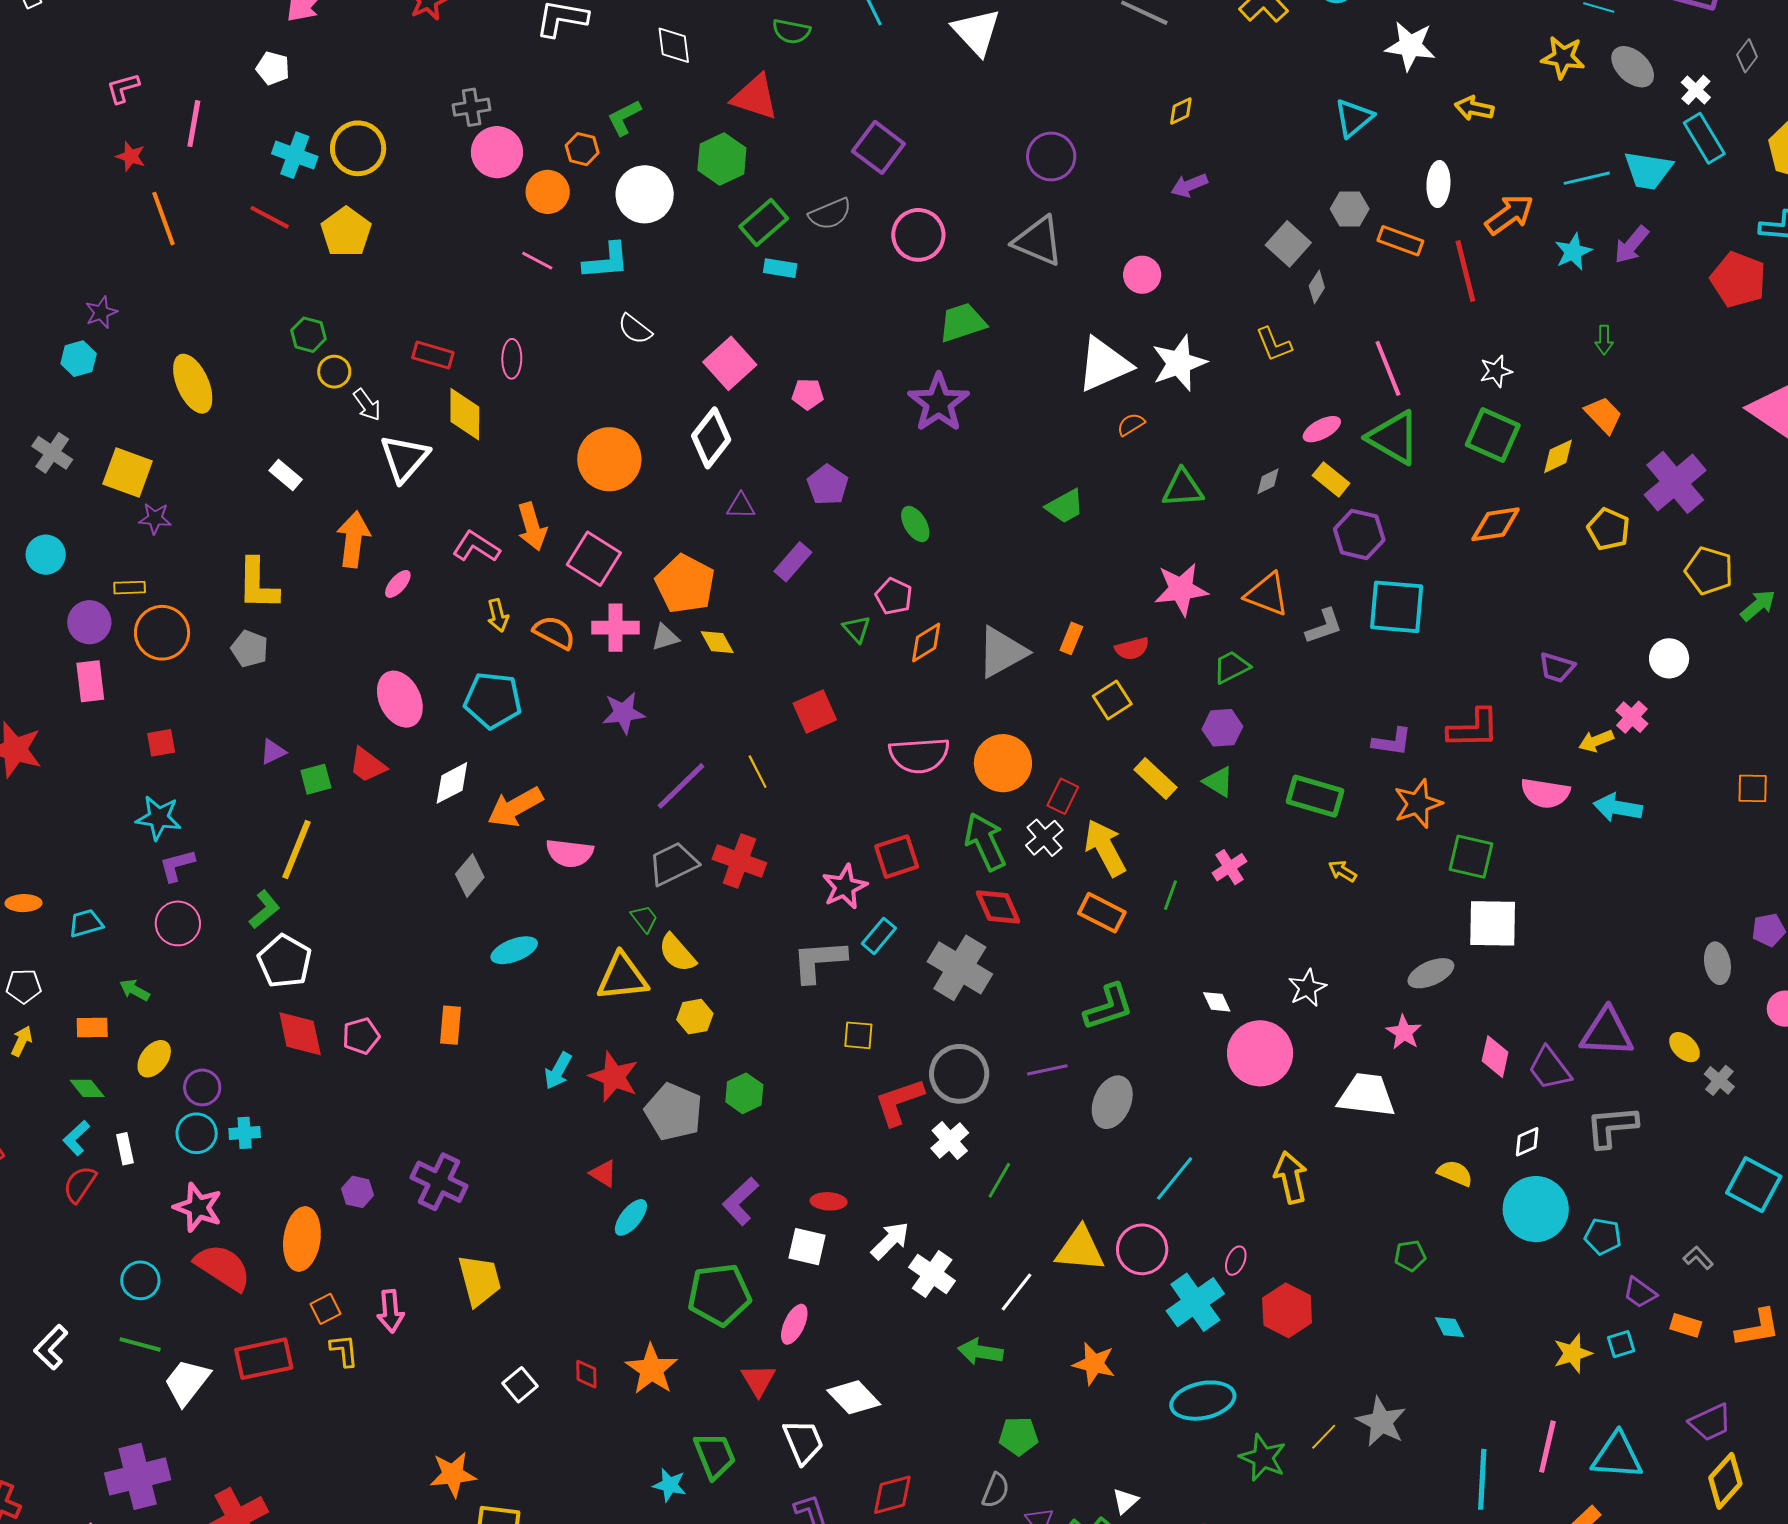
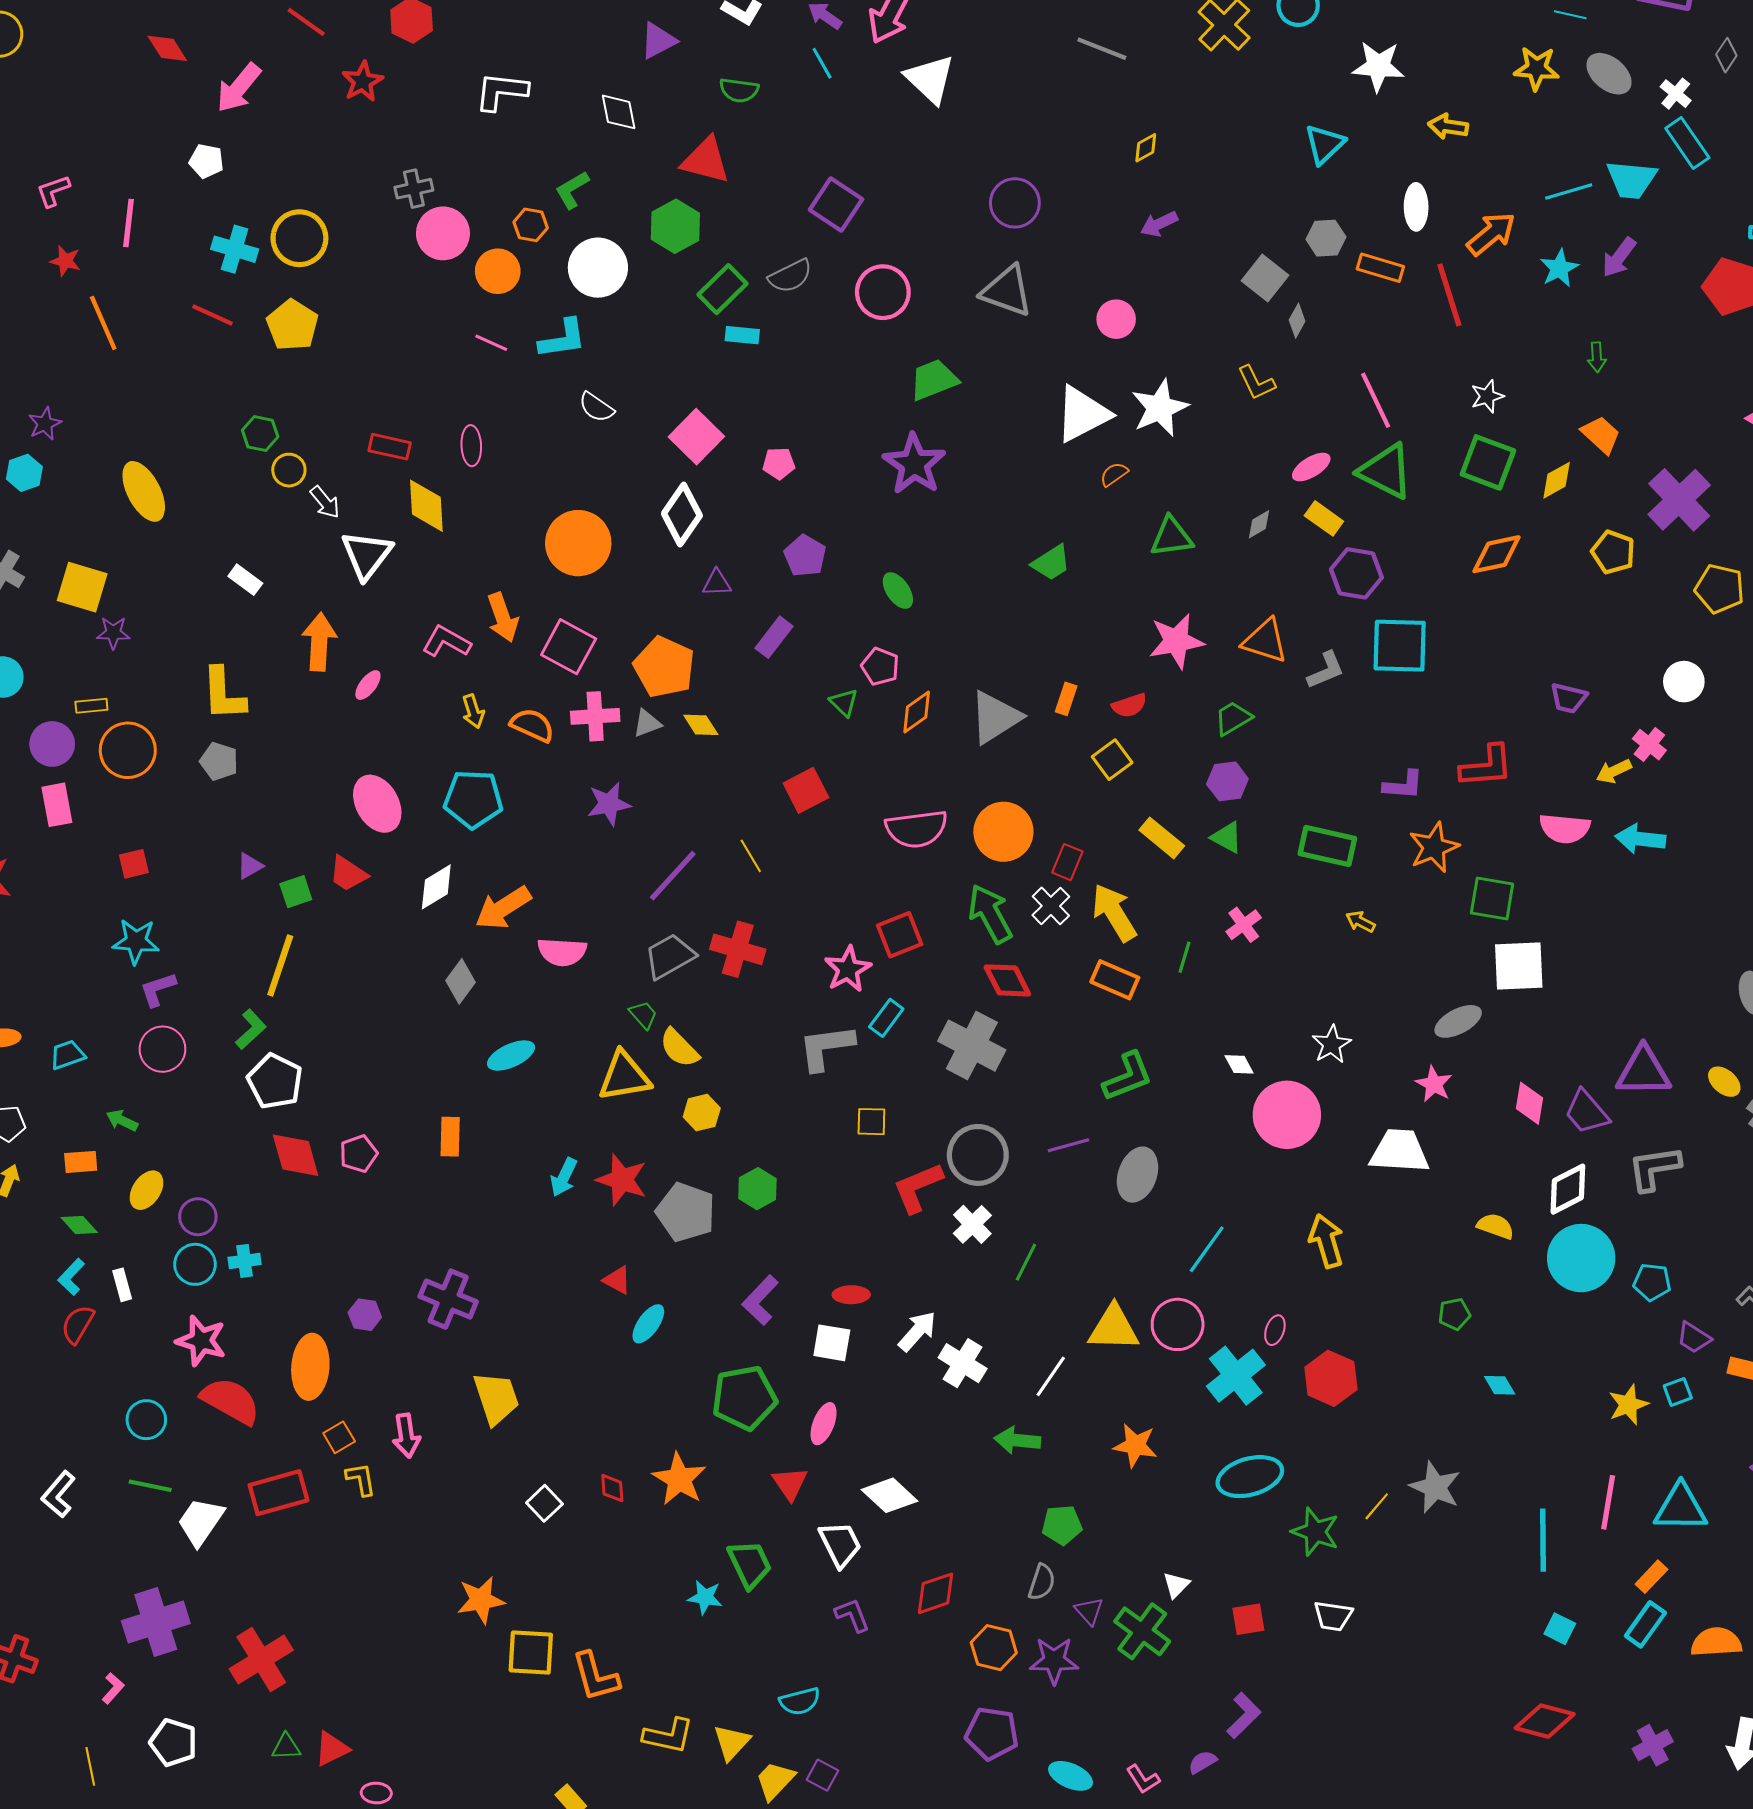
white diamond: (1527, 1142) -> (1568, 1189), size x1.6

